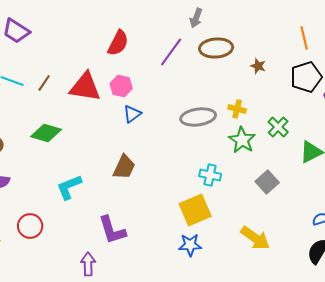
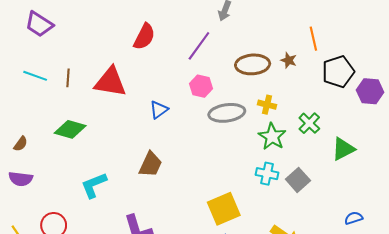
orange line: (304, 38) -> (313, 39), moved
brown ellipse: (216, 48) -> (253, 64), moved
brown line: (44, 83) -> (68, 78), turned -30
pink hexagon: (121, 86) -> (201, 86), moved
cyan cross: (210, 175) -> (267, 174), moved

